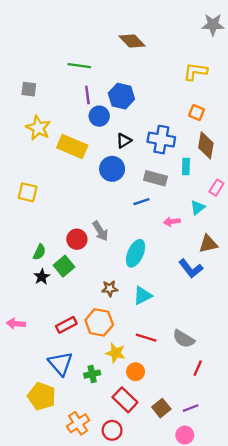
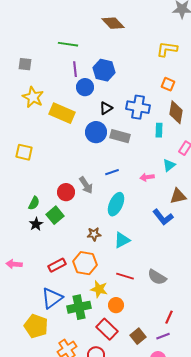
gray rectangle: (155, 178) -> (120, 136), moved
blue line: (141, 202) -> (112, 172), moved
blue triangle: (60, 364) -> (52, 298), turned 35
red line: (198, 368) -> (169, 317), moved
green cross: (92, 374) -> (79, 307), size x1.6

